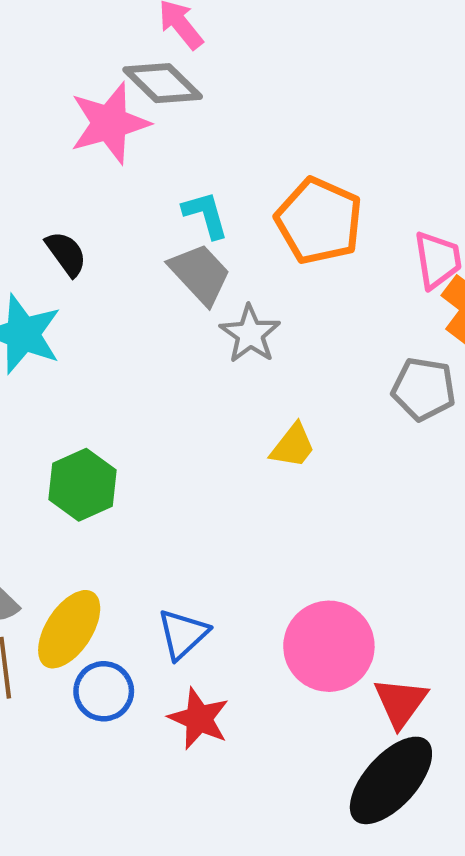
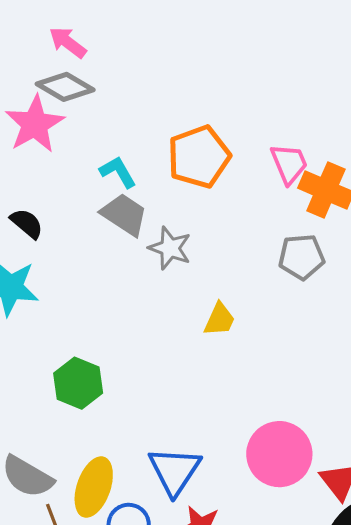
orange pentagon: (319, 221) -> (199, 157), turned -30
blue triangle: (183, 634) -> (174, 471), size x1.4

